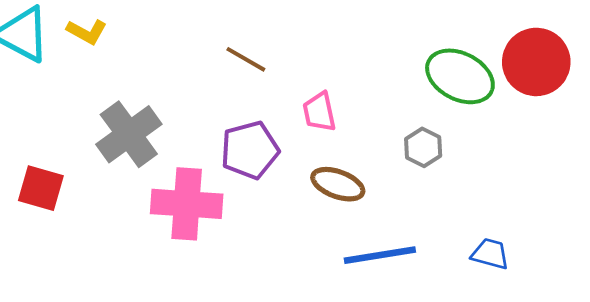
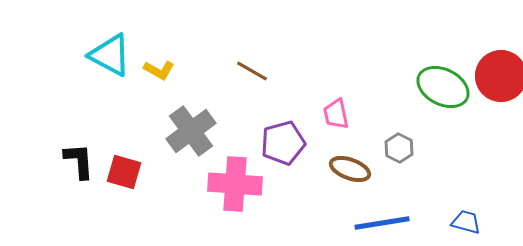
yellow L-shape: (87, 32) -> (159, 70), moved
brown line: (246, 59) -> (252, 71), moved
gray hexagon: (423, 147) -> (399, 148), moved

